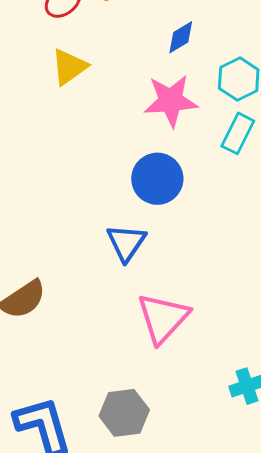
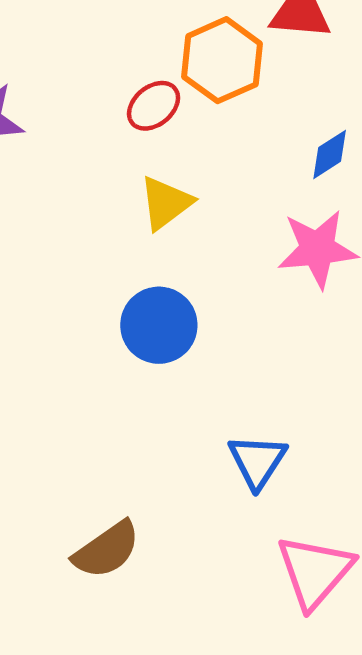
blue circle: (157, 179) -> (159, 325), moved

